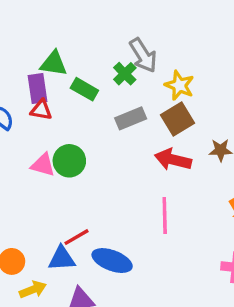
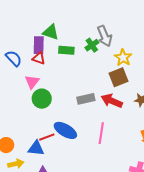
green rectangle: (84, 89) -> (66, 50), turned -35
gray rectangle: (131, 118) -> (86, 99), moved
green circle: (69, 161) -> (42, 99), moved
pink triangle: (43, 165) -> (32, 82), moved, turned 42
blue ellipse: (112, 261) -> (65, 130), moved

